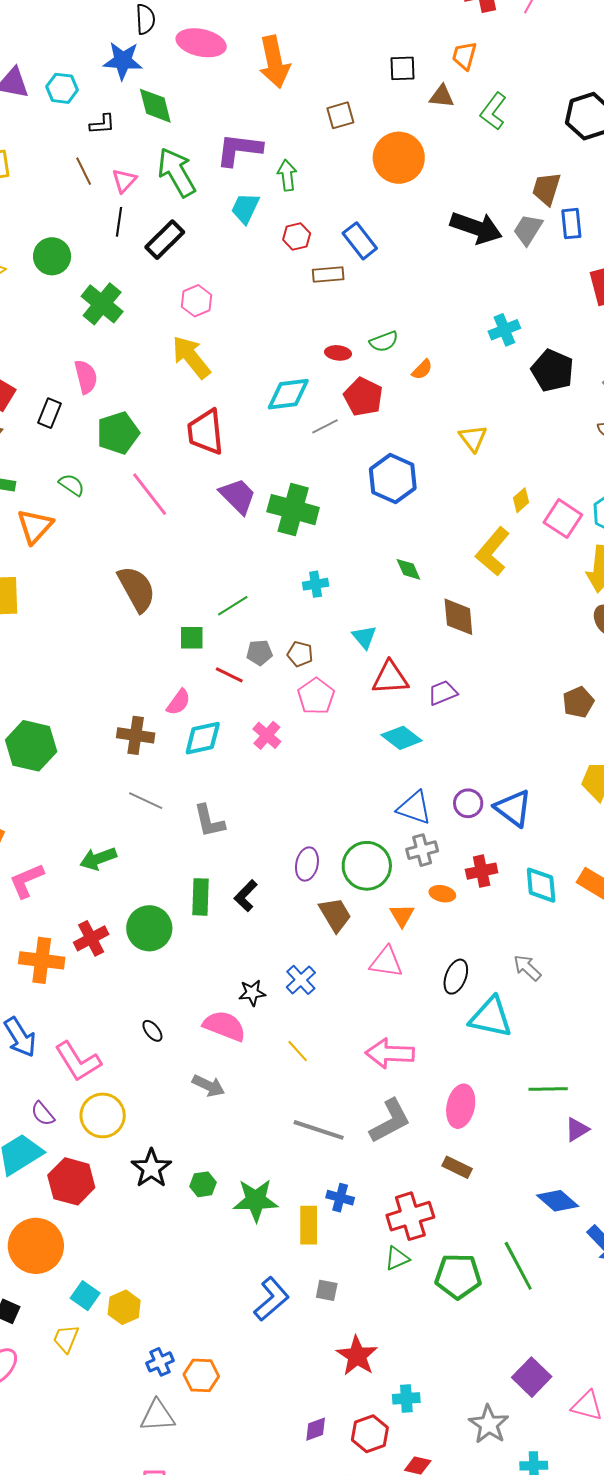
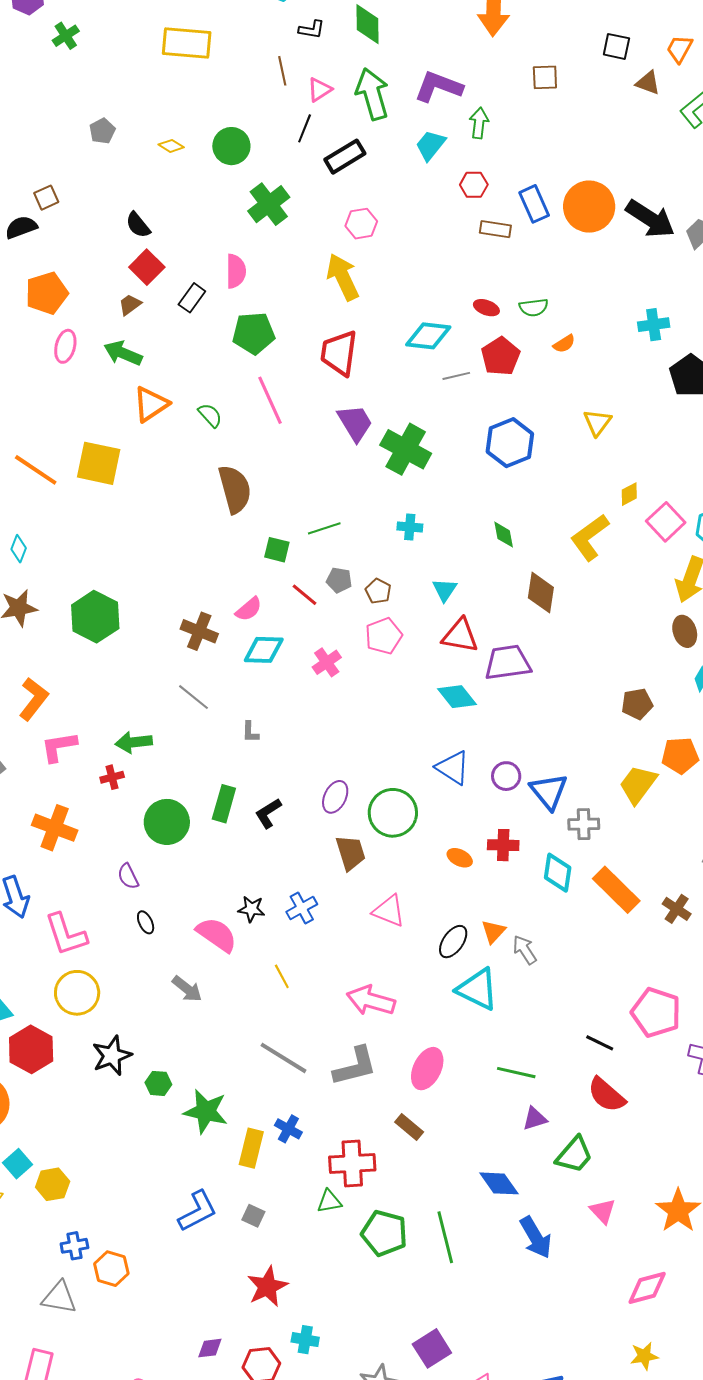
orange circle: (399, 158) -> (589, 207), moved
green semicircle: (72, 485) -> (210, 415), moved
purple trapezoid: (443, 693) -> (508, 663), size x1.6
gray L-shape: (209, 821) -> (250, 732), size x0.6
gray cross: (422, 850) -> (584, 824), moved
orange triangle: (402, 915) -> (493, 932), moved
red cross: (91, 938) -> (112, 777), moved, size x0.7
purple semicircle: (43, 1114) -> (128, 876), moved

